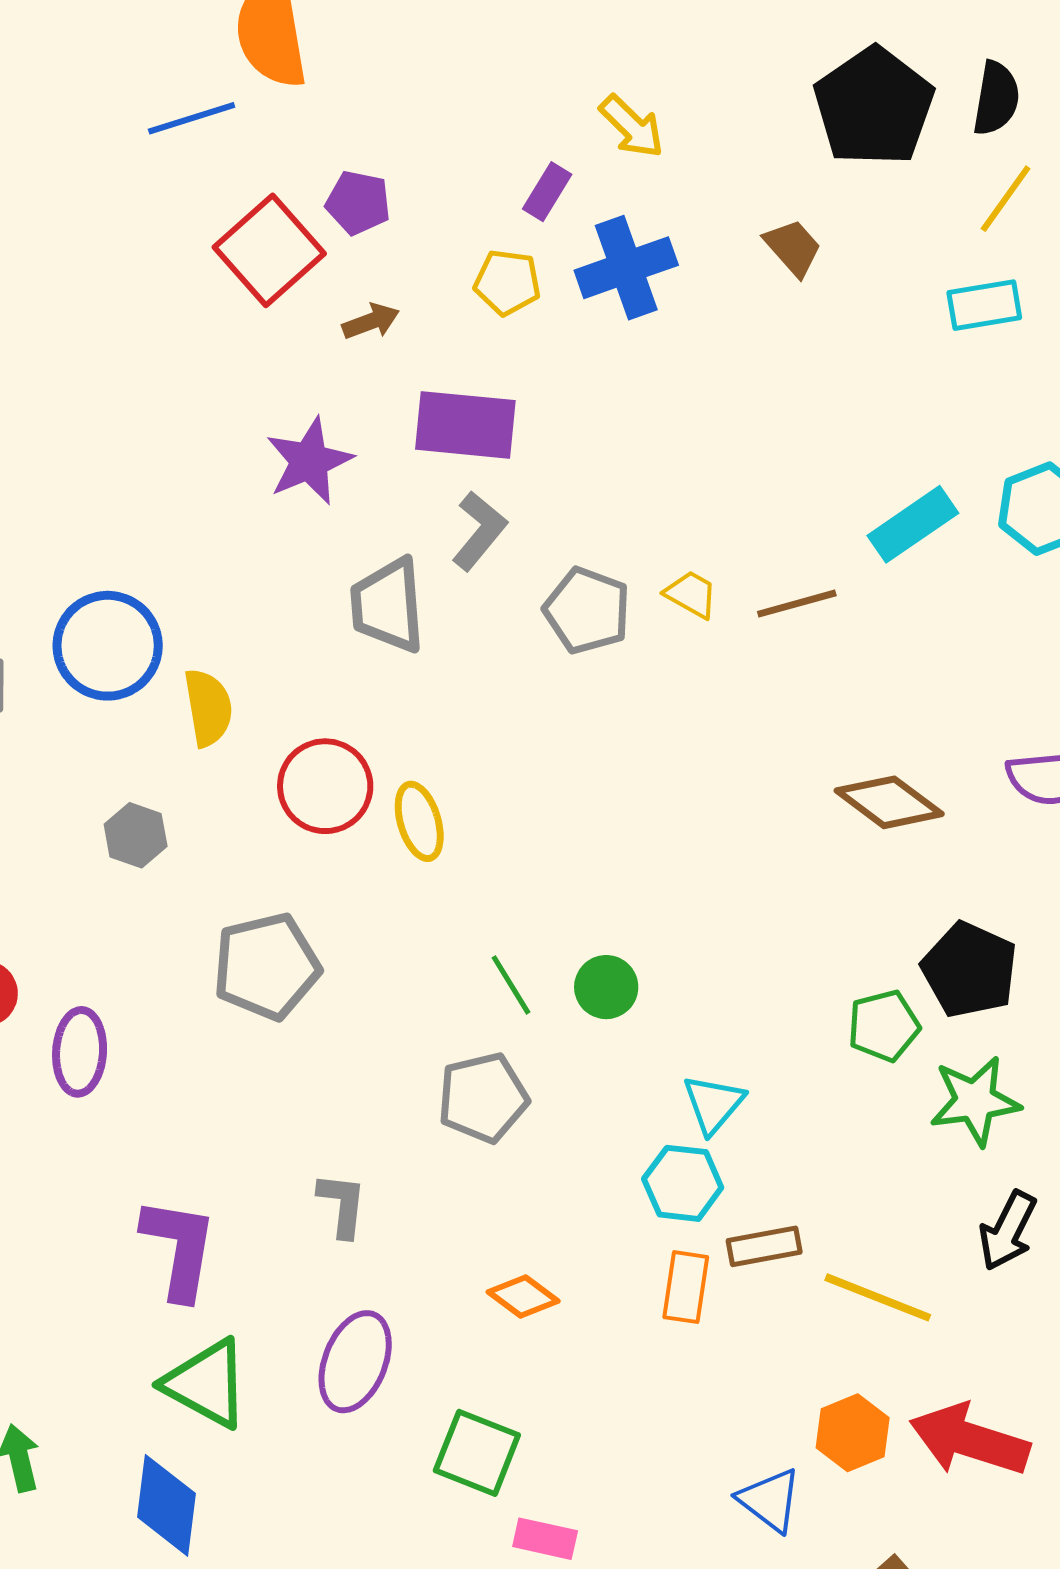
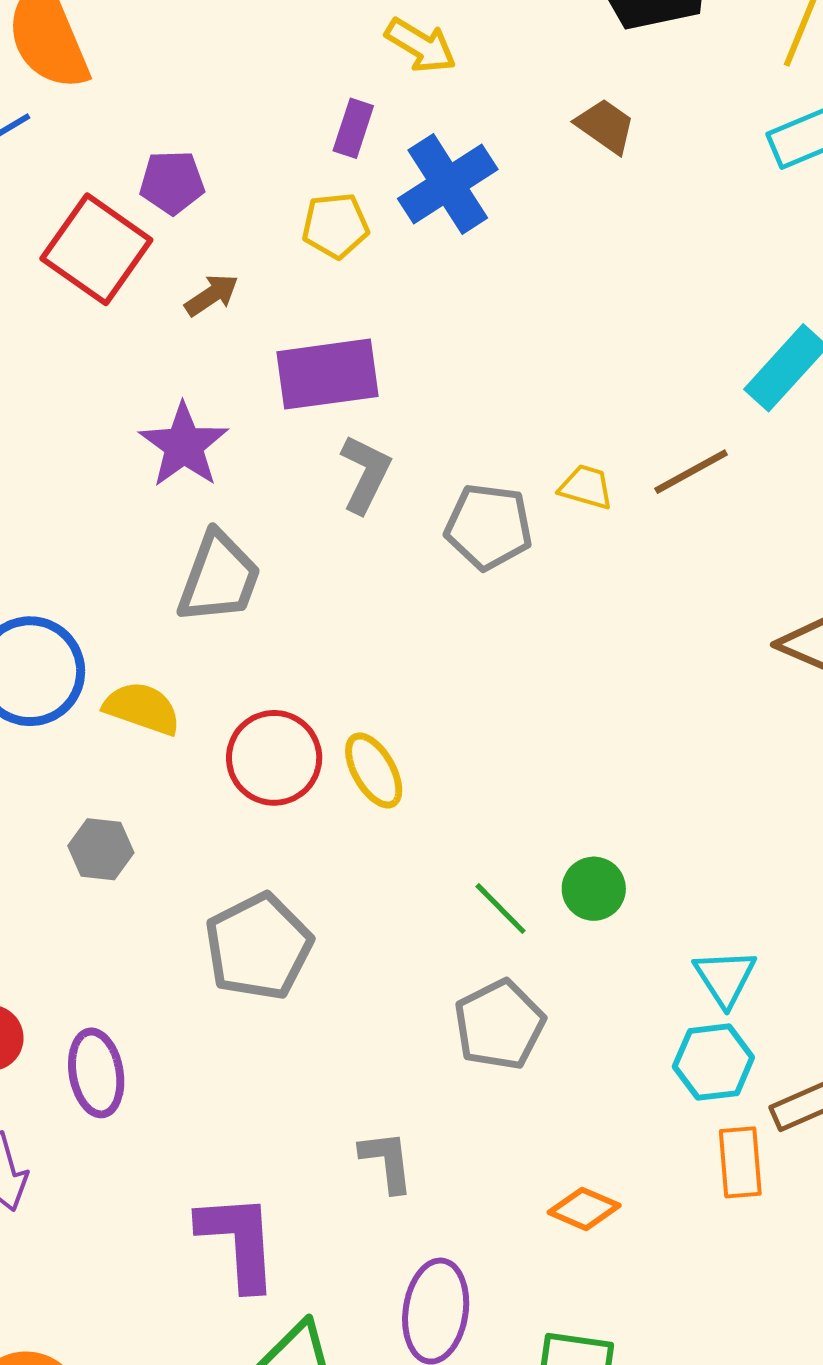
gray trapezoid: (388, 605) -> (219, 578), moved, turned -142
yellow semicircle: (208, 708) -> (142, 708), turned -48

